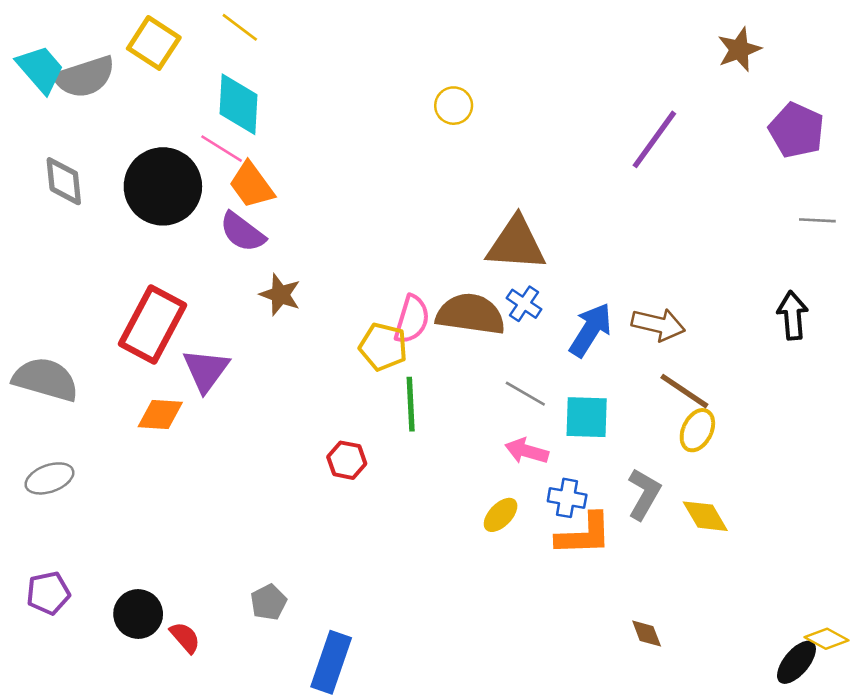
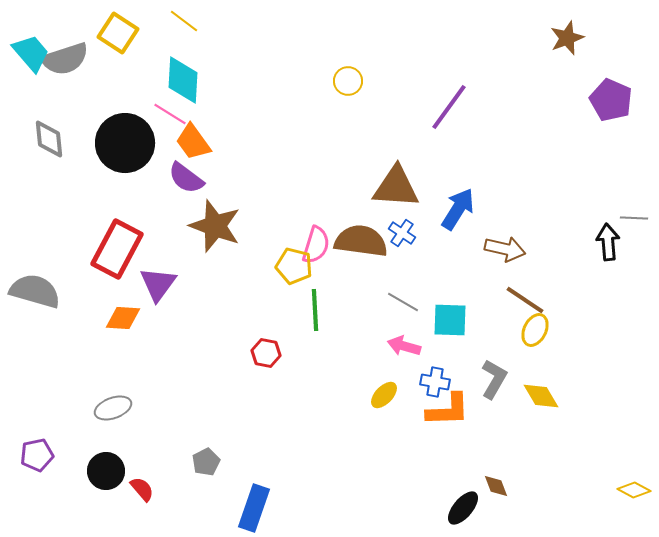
purple line: (654, 139) -> (449, 107), moved
gray line: (817, 220) -> (634, 218), moved
brown star: (280, 295) -> (215, 226), size x1.6
blue arrow: (591, 330) -> (458, 209), moved
gray ellipse: (49, 478) -> (113, 408), moved
black ellipse: (796, 662) -> (463, 508), moved

